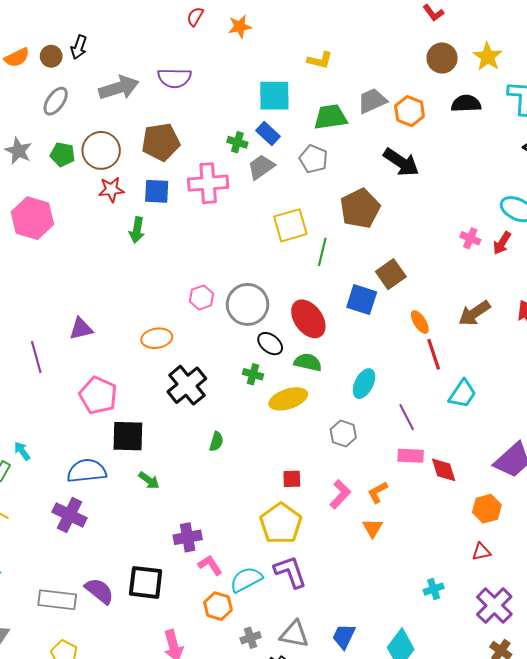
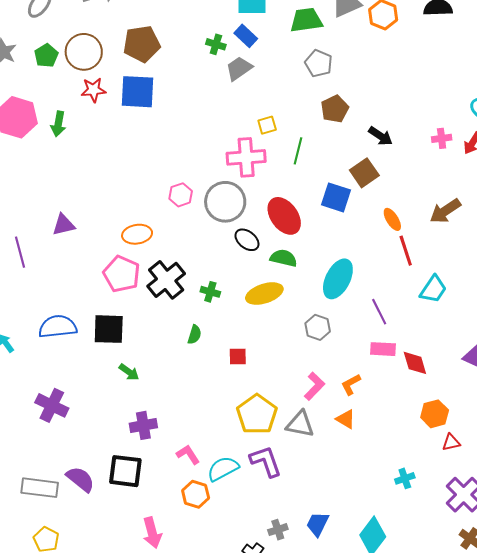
green pentagon: (63, 154) -> (46, 56), turned 30
gray pentagon: (314, 159) -> (319, 63), moved
black arrow: (401, 162) -> (381, 136), moved, size x0.7
pink cross: (208, 183) -> (246, 157), moved
blue square: (157, 191) -> (137, 92), size x1.4
brown pentagon: (360, 208) -> (335, 109), size x0.7
yellow square: (290, 225) -> (267, 125), size x0.6
green arrow: (137, 230) -> (58, 124), moved
pink cross: (470, 238) -> (442, 138), turned -30
green cross: (253, 374) -> (210, 292), moved
cyan ellipse: (364, 384) -> (338, 279), size x1.4
pink pentagon: (98, 395) -> (122, 274), moved
blue semicircle: (87, 471) -> (58, 327), moved
red square: (292, 479) -> (238, 356), moved
orange hexagon: (487, 509) -> (435, 414), moved
orange triangle: (373, 528) -> (346, 419), turned -30
purple cross: (188, 537) -> (143, 425), moved
gray triangle: (294, 634) -> (300, 424), moved
gray cross: (251, 638) -> (278, 530), moved

